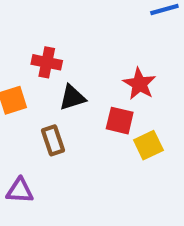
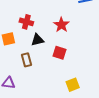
red star: (139, 84) -> (61, 25), moved
yellow square: (148, 145) -> (73, 85), moved

